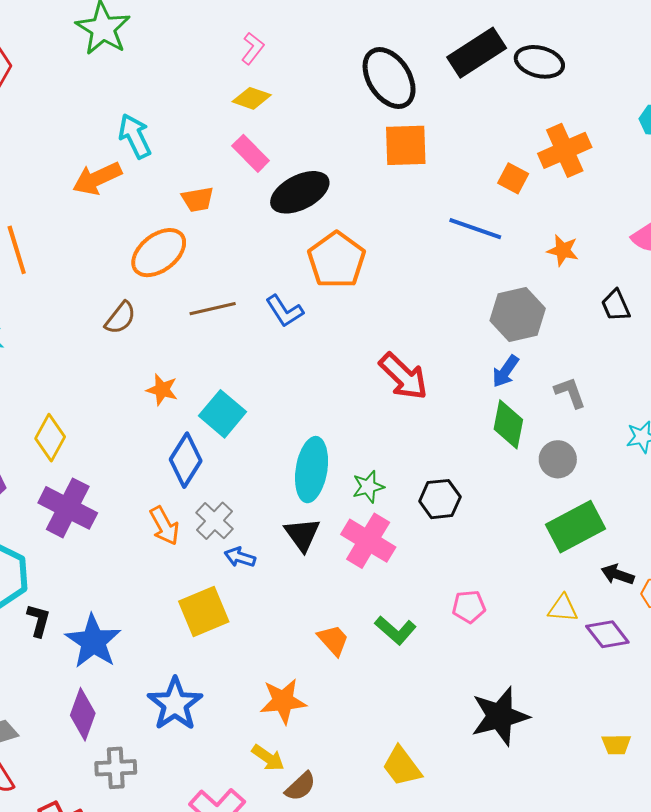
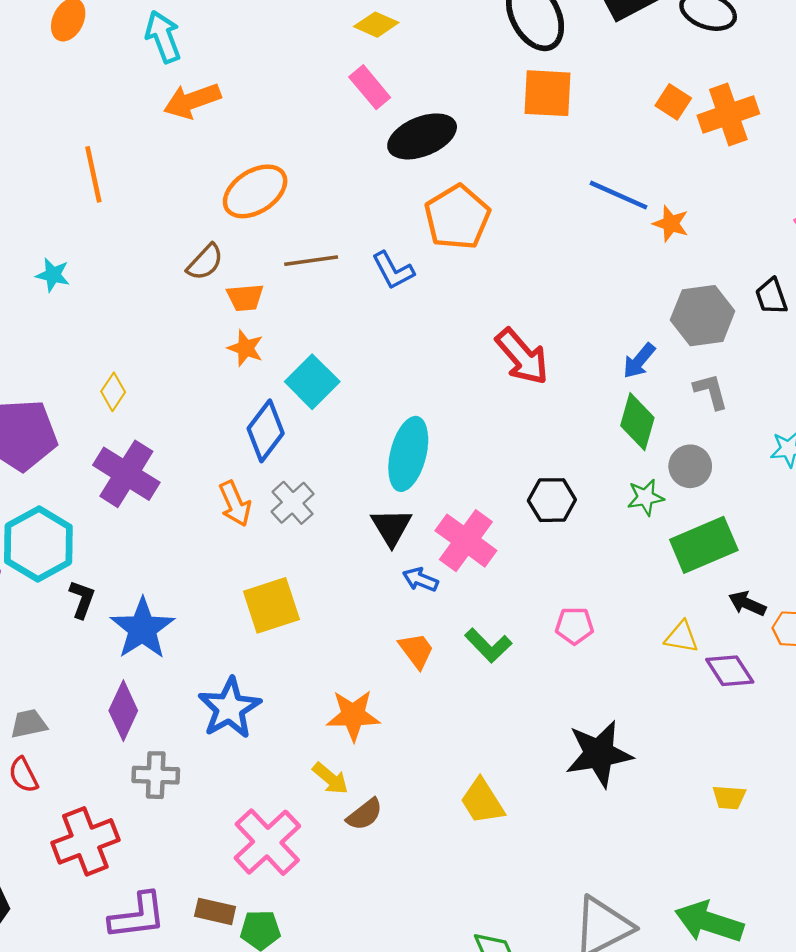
cyan arrow: (135, 136) -> (163, 37), moved
orange square: (513, 178) -> (673, 102), moved
orange trapezoid: (198, 199) -> (245, 297), moved
orange star: (563, 250) -> (671, 224), moved
gray hexagon: (518, 314) -> (703, 316), moved
yellow diamond: (50, 438) -> (113, 392), size x0.7
green star: (368, 487) -> (645, 497), moved
blue arrow: (240, 557) -> (420, 580), moved

